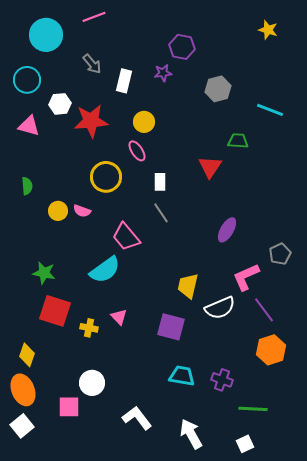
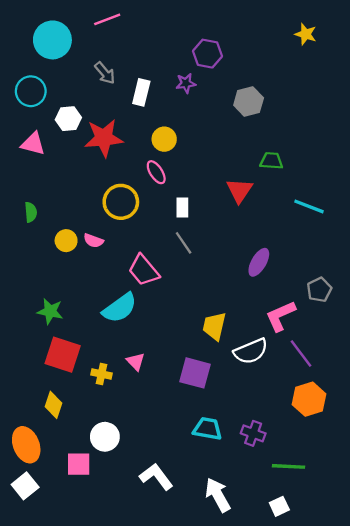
cyan line: (270, 110) -> (309, 206), moved
yellow diamond: (27, 355) -> (54, 405), moved

